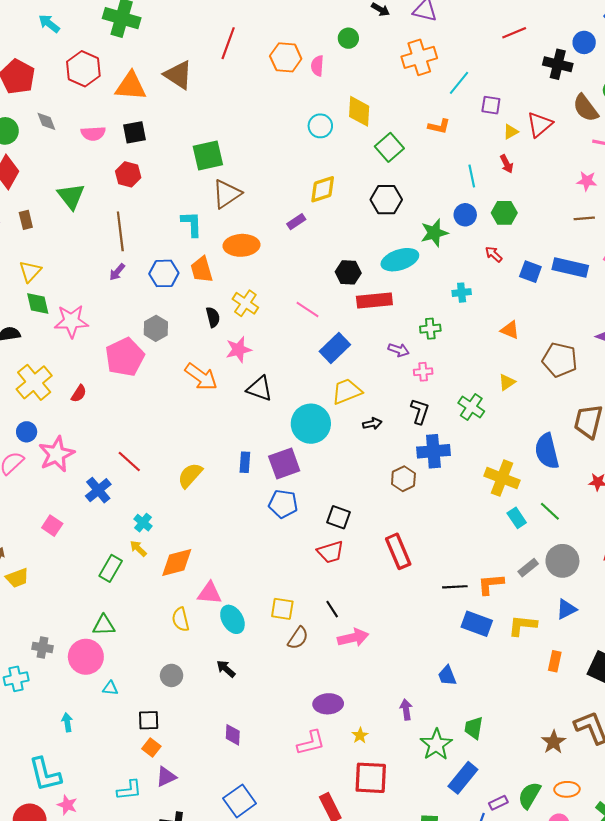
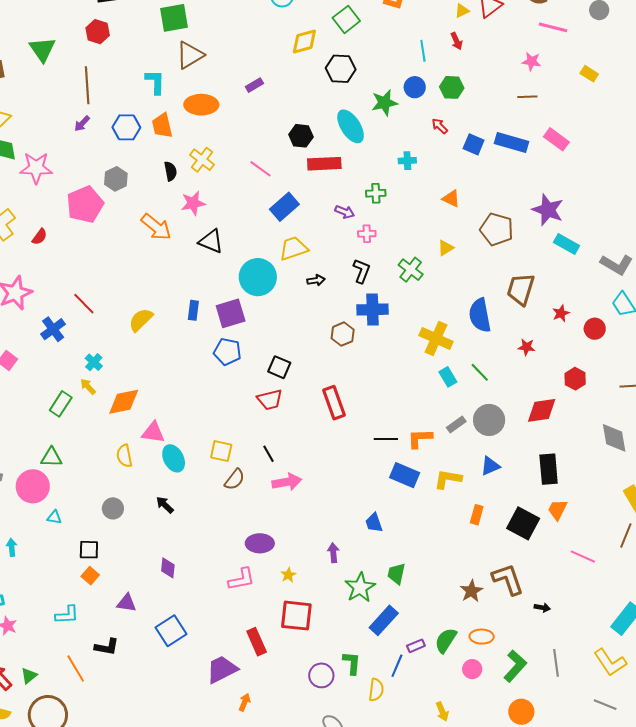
yellow diamond: (323, 189) -> (304, 42), moved
cyan ellipse: (400, 260) -> (351, 126), turned 72
purple triangle: (166, 777) -> (127, 603), moved, turned 30

